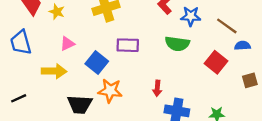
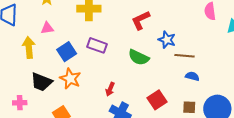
blue star: (191, 16) -> (167, 40), moved
brown line: (227, 26) -> (184, 56), turned -48
red square: (216, 62) -> (157, 100), moved
yellow arrow: (54, 71) -> (29, 47), turned -115

